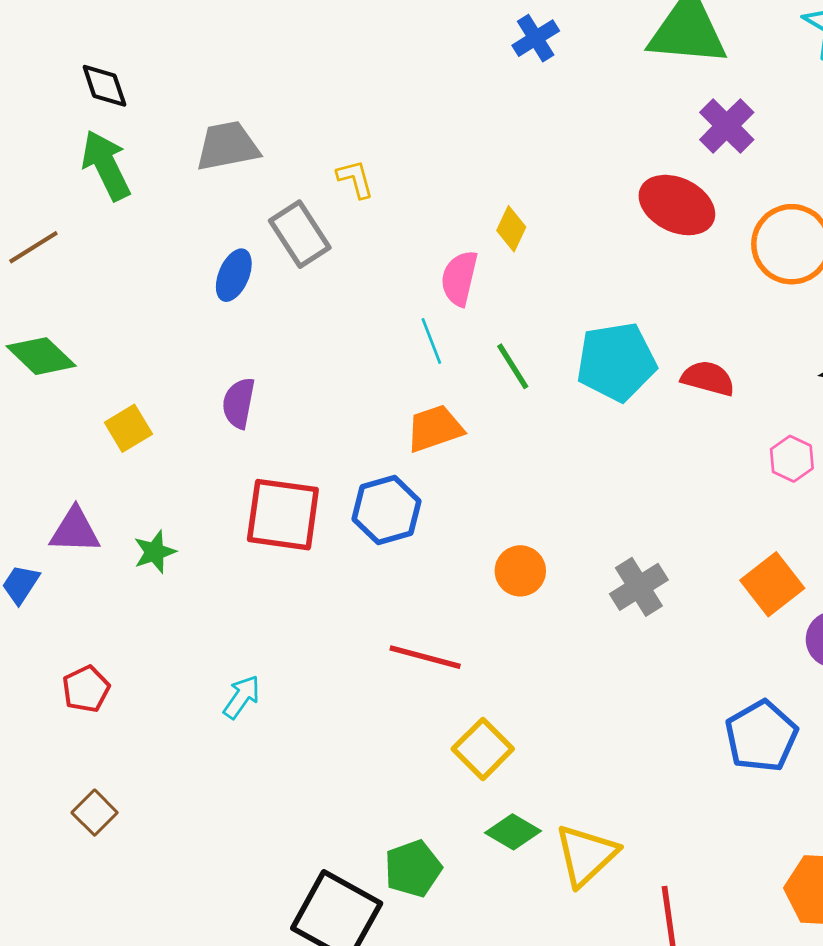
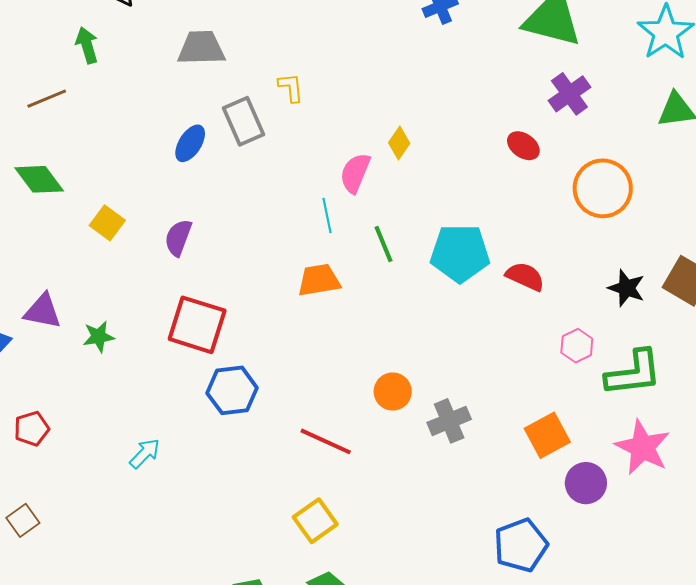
green arrow: (106, 165) -> (87, 45), moved, size x0.7
red ellipse: (677, 205) -> (523, 146), size x0.6
yellow square: (128, 428) -> (107, 223), moved, turned -32
blue hexagon: (387, 510) -> (232, 390), moved
orange circle: (520, 571) -> (393, 392), moved
red line: (425, 657) -> (326, 441), moved

